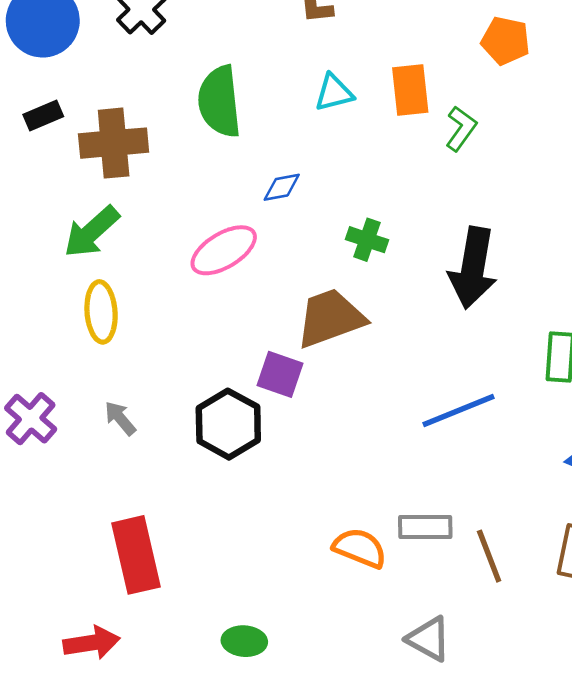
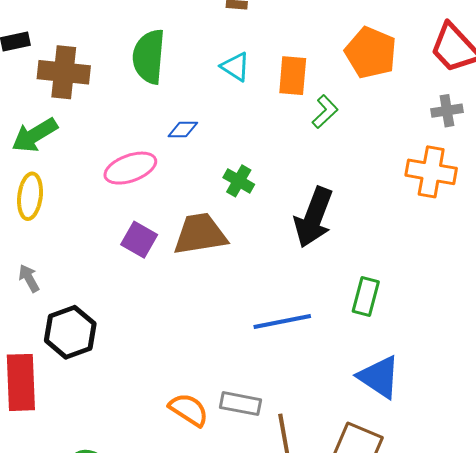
orange pentagon: (505, 41) -> (371, 53), size x1.4
cyan triangle: (334, 93) -> (235, 67), turned 36
purple square: (280, 374) -> (139, 240), moved
black hexagon: (228, 424) -> (70, 332), moved

